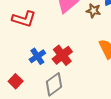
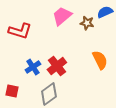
red square: (16, 81) -> (12, 91), turned -32

